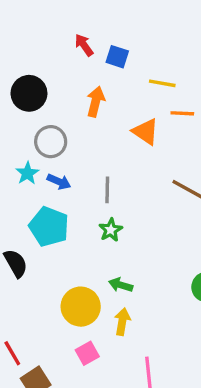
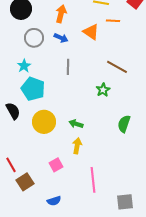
cyan star: (27, 173) -> (24, 66), moved
blue arrow: (59, 182) -> (61, 38), moved
green star: (111, 230) -> (103, 90), moved
yellow circle: (81, 307) -> (44, 122), moved

